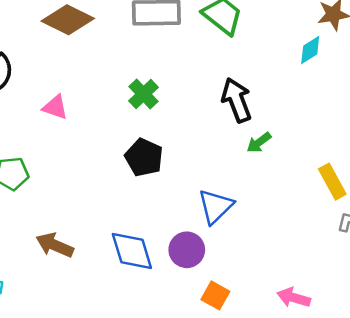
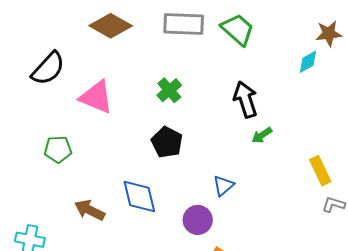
pink triangle: (55, 107) -> (96, 97), size x1.6
blue triangle: (216, 206) -> (223, 186), size x0.7
blue diamond: (132, 251) -> (139, 197), moved

